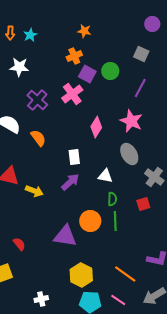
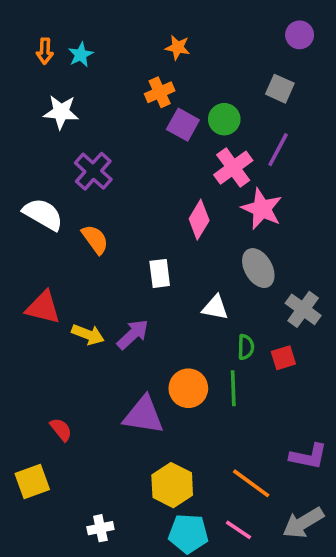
pink cross: (72, 94) -> (233, 168), moved
purple arrow: (70, 182) -> (133, 334), moved
green semicircle: (112, 199) -> (246, 347), moved

